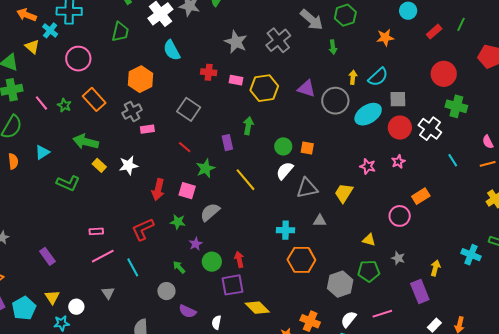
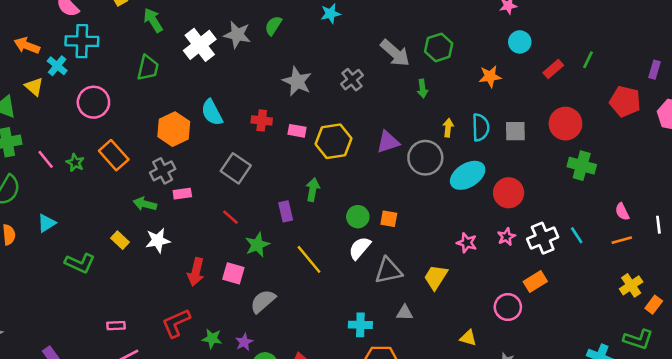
gray cross: (278, 40) -> (352, 80), size x0.7
cyan semicircle: (172, 50) -> (212, 112), moved
cyan semicircle: (378, 77) -> (481, 127), turned -50
purple triangle: (306, 89) -> (388, 142), turned -36
gray square: (398, 99) -> (515, 131), moved
white cross: (430, 129) -> (543, 238), moved, turned 30
green arrow: (86, 142) -> (145, 204), moved, size x0.7
green star: (178, 222) -> (212, 339), moved

